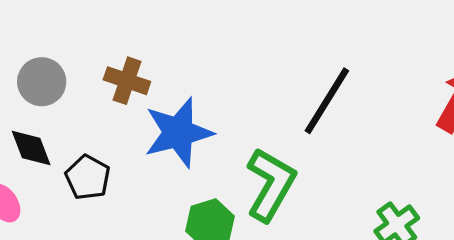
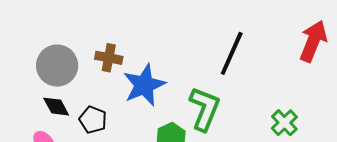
gray circle: (42, 82) -> (57, 66), size x1.4

